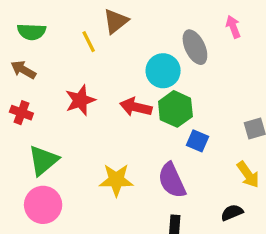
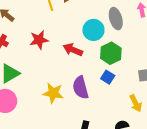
green hexagon: (175, 109) -> (111, 53), moved
purple semicircle: (172, 180) -> (81, 88), moved

